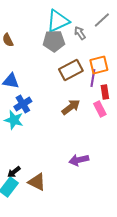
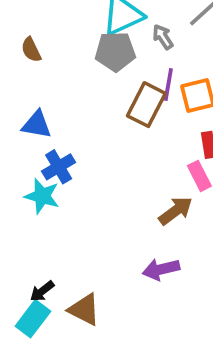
brown rectangle: (71, 70) -> (146, 105), turned -35
purple line: (93, 78) -> (168, 84), moved
brown arrow: (71, 107) -> (176, 211), moved

